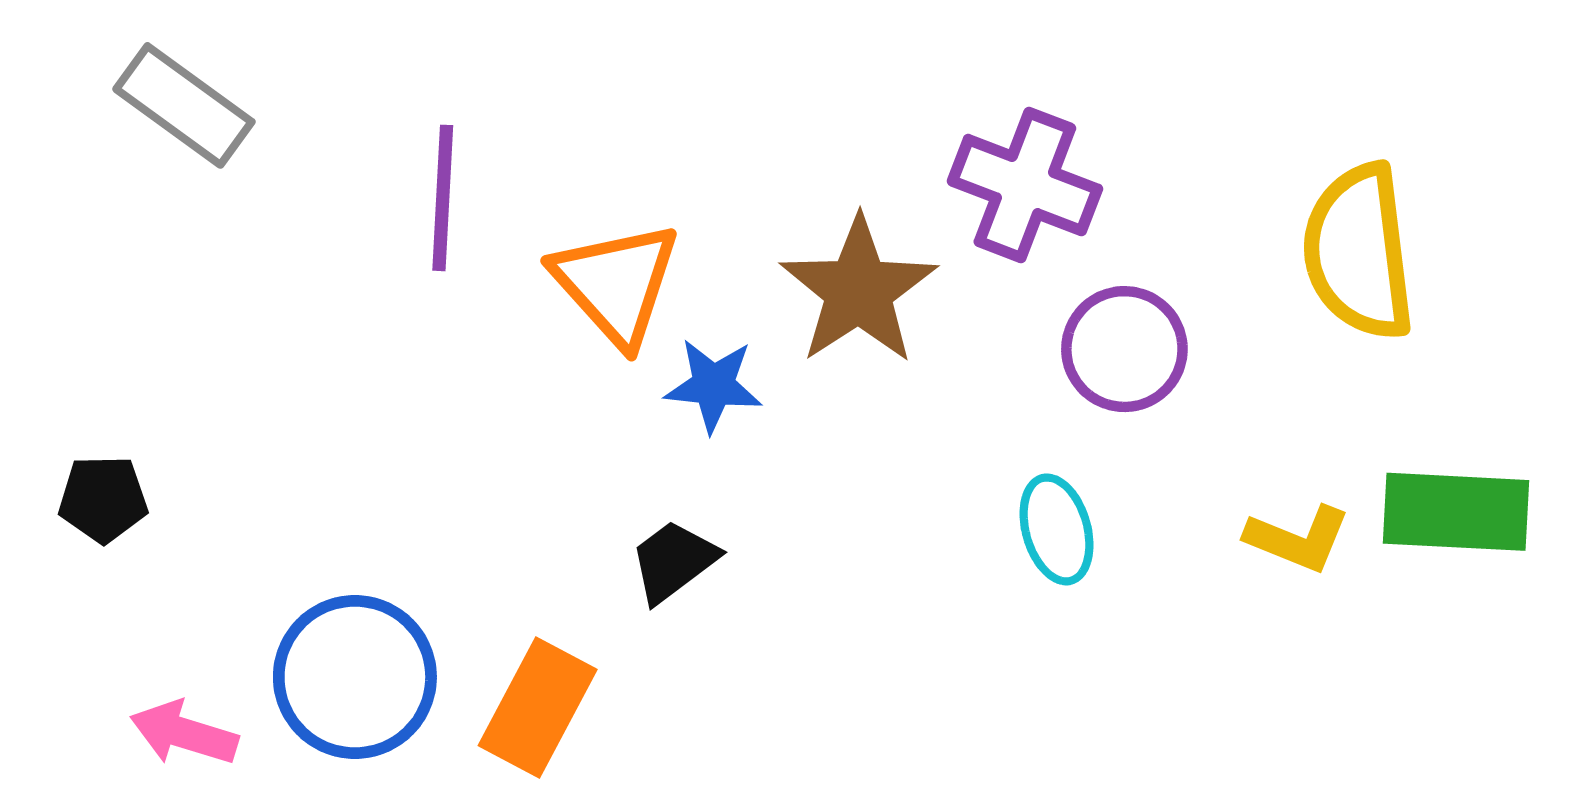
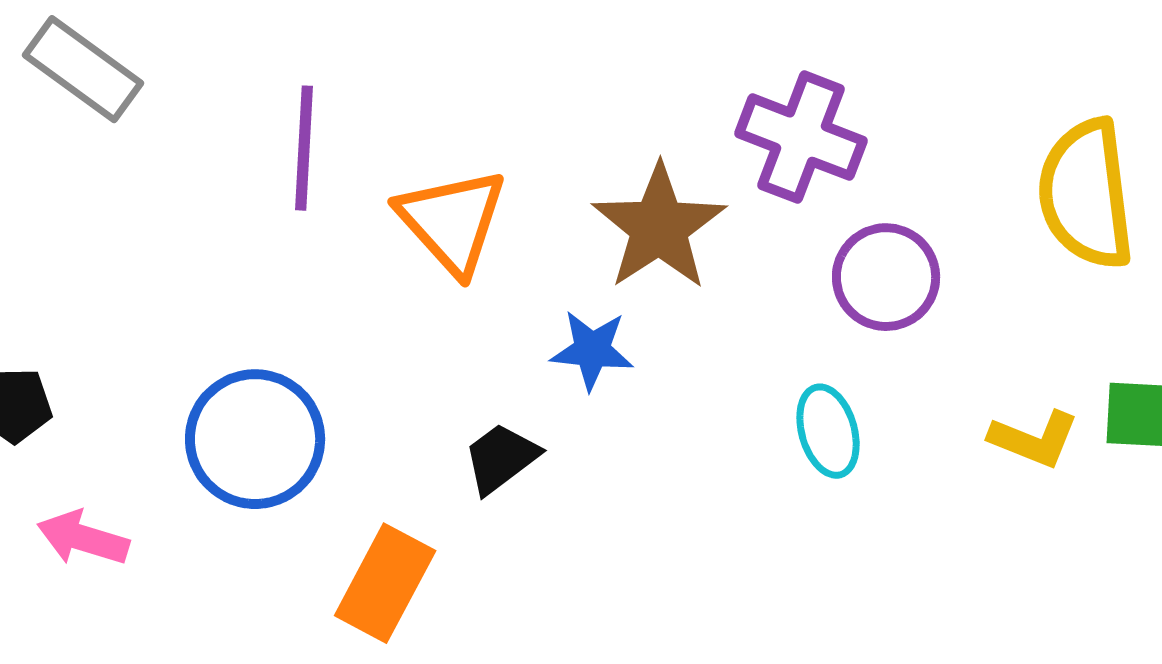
blue star: (713, 385) -> (592, 350), moved
blue circle: (355, 677) -> (255, 439), moved
pink arrow: (184, 733) -> (83, 538), moved

